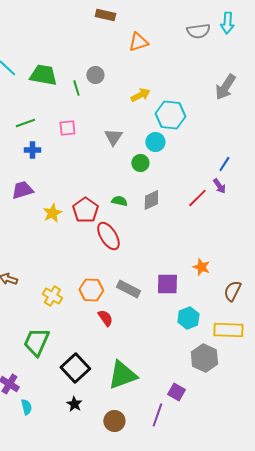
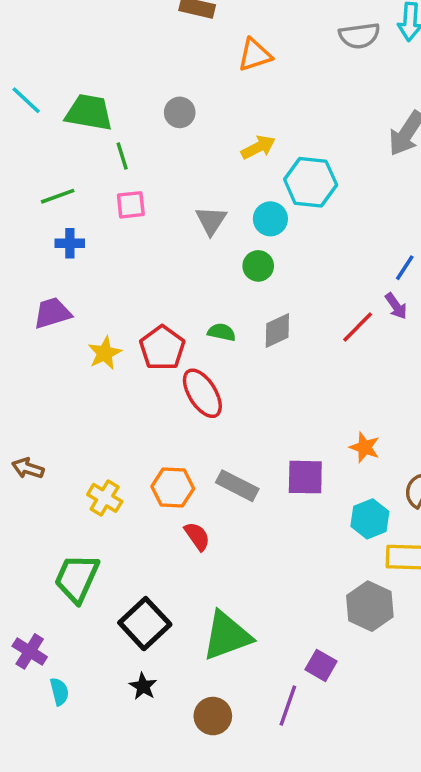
green line: (76, 88) -> (122, 156), moved
cyan circle: (155, 142) -> (270, 219), moved
cyan hexagon: (188, 318) -> (370, 519), moved

